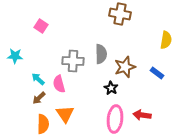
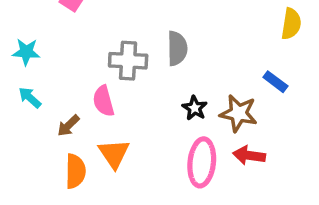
brown star: (125, 67) -> (239, 113), moved, turned 30
cyan arrow: (38, 79) -> (30, 97), moved

